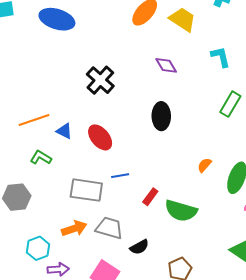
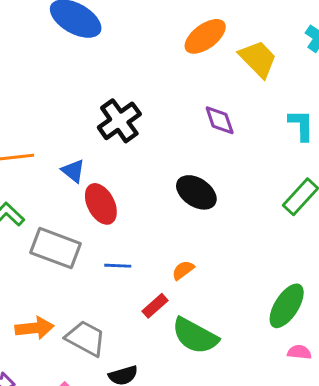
black ellipse: (161, 116) -> (196, 192), turned -68
blue triangle: (64, 131) -> (73, 171), moved
orange semicircle: (204, 165) -> (183, 270), moved
gray rectangle: (86, 190) -> (55, 248), moved

